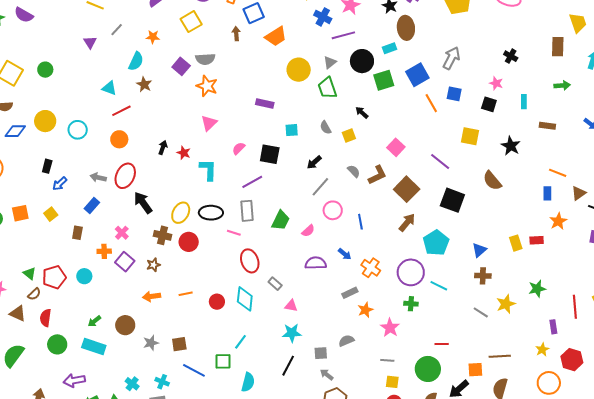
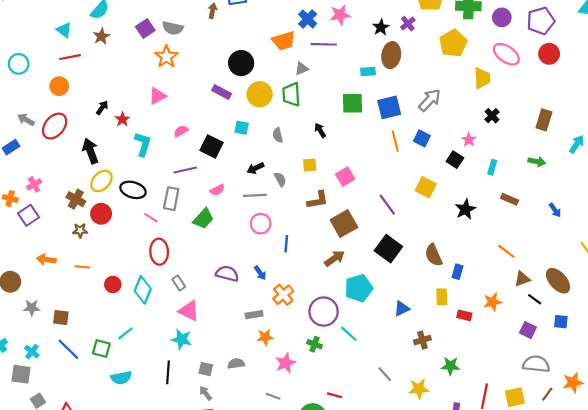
yellow trapezoid: (578, 23) -> (482, 78), moved
orange trapezoid: (276, 36) -> (284, 41), moved
black circle: (362, 61) -> (241, 63), moved
yellow circle: (299, 70) -> (260, 94), moved
yellow square: (349, 135) -> (310, 165), moved
gray semicircle: (354, 171) -> (280, 179), moved
brown semicircle: (492, 181) -> (434, 255), moved
gray line: (320, 187) -> (255, 195), turned 30
blue rectangle: (547, 193) -> (457, 272), moved
black arrow: (143, 203) -> (90, 151), moved
pink semicircle: (308, 231) -> (217, 190), moved
yellow rectangle: (516, 243) -> (442, 297), moved
brown star: (153, 265) -> (80, 230), moved
brown cross: (483, 276) -> (422, 340), moved, turned -35
yellow star: (506, 304) -> (419, 389), moved
pink triangle: (291, 306) -> (189, 311), size x1.5
black line: (288, 366) -> (168, 372), turned -40
cyan semicircle: (248, 382) -> (121, 378), turned 48

